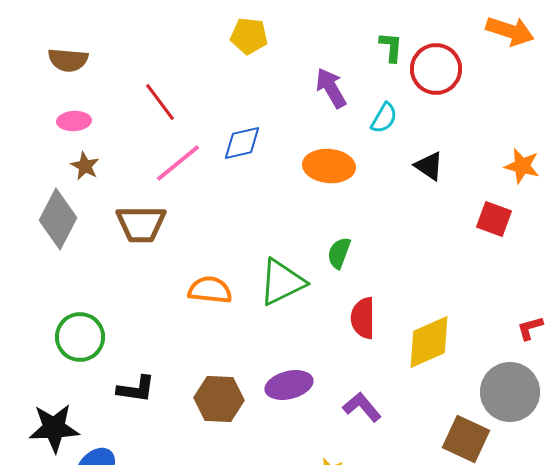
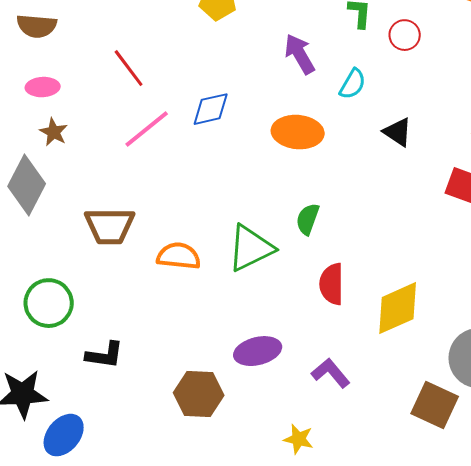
red circle: (436, 69) -> (405, 35), size x0.6
brown trapezoid: (141, 224) -> (110, 226), moved
brown hexagon: (219, 399) -> (199, 394), moved

